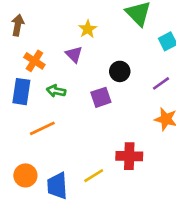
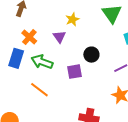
green arrow: (56, 91) -> (42, 62), size x1.5
orange line: (42, 128) -> (39, 90), moved, turned 54

